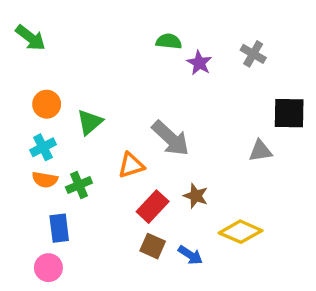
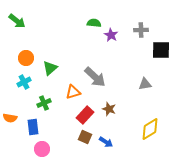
gray cross: (253, 54) -> (141, 30), turned -32
black square: (289, 113) -> (161, 50), moved
orange semicircle: (45, 180) -> (10, 118), moved
yellow diamond: (241, 232) -> (150, 129), moved, turned -55
pink circle: (48, 268) -> (42, 149), moved

